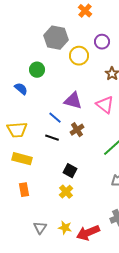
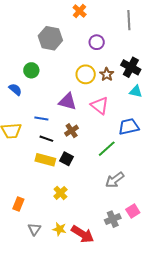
yellow circle: (79, 56) -> (86, 74), moved
blue line: (55, 118) -> (41, 119), moved, turned -32
yellow rectangle: (22, 159) -> (45, 160), moved
black square: (70, 171) -> (67, 159), moved
orange rectangle: (24, 190) -> (18, 204), moved, turned 32
red arrow: (88, 233) -> (83, 234), turned -125

